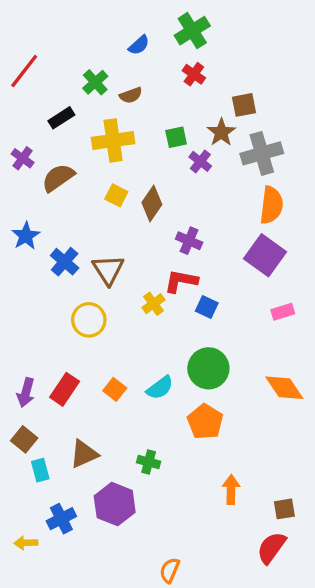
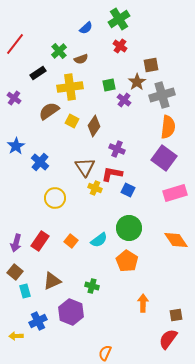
brown semicircle: (58, 178) -> (49, 111), moved
brown triangle: (108, 270) -> (85, 167), moved
yellow cross: (153, 304) -> (95, 188), turned -32
pink rectangle: (283, 312) -> (175, 193), size x1.6

